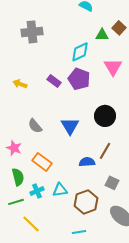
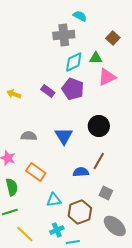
gray cross: (32, 32) -> (64, 35), moved
green triangle: (102, 35) -> (96, 58), moved
pink triangle: (113, 67) -> (107, 77), turned 36
gray semicircle: (35, 126) -> (29, 136), turned 133
cyan cross: (37, 191) -> (57, 230), moved

